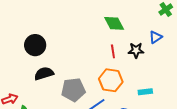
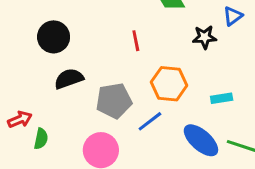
red line: (113, 51) -> (136, 41), moved

